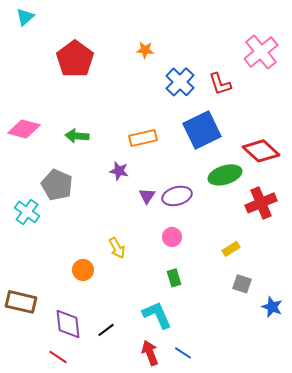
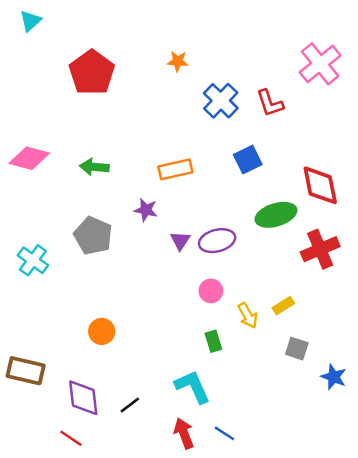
blue square: (202, 130) -> (248, 160), size x0.6
red diamond: (261, 151) -> (320, 185), turned 36
gray pentagon: (57, 185) -> (93, 236), moved
yellow arrow: (117, 248) -> (248, 315), moved

